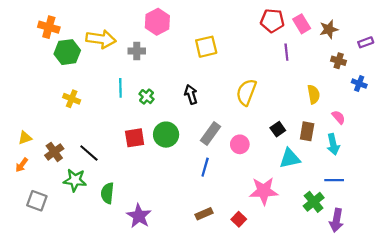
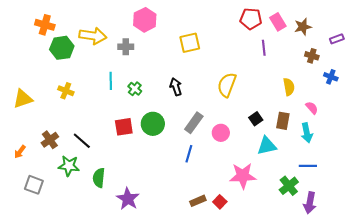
yellow triangle: (25, 138) -> (23, 99), moved, size x1.5
brown rectangle: (204, 214) -> (198, 201), moved

